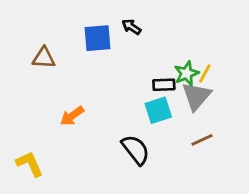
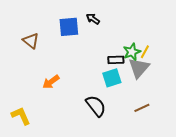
brown triangle: (44, 58) -> (31, 41), turned 36
brown line: (202, 140) -> (142, 108), moved

